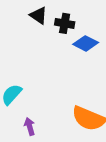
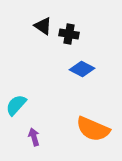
blue diamond: (86, 43) -> (82, 69), moved

